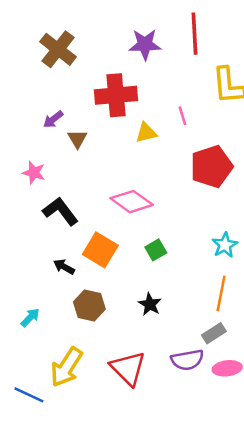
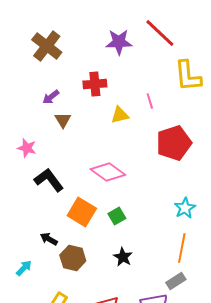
red line: (195, 34) -> (160, 33), turned -44
red cross: (116, 95) -> (95, 84), size x0.7
purple arrow: (53, 119) -> (51, 97), moved
green square: (156, 250) -> (117, 216), moved
black arrow: (64, 267) -> (49, 239), moved

